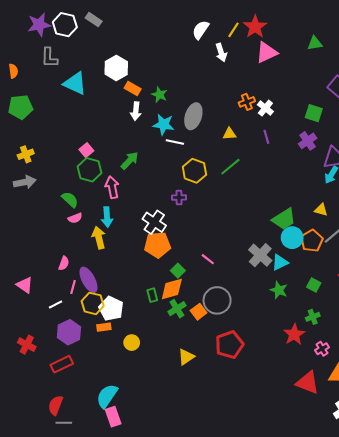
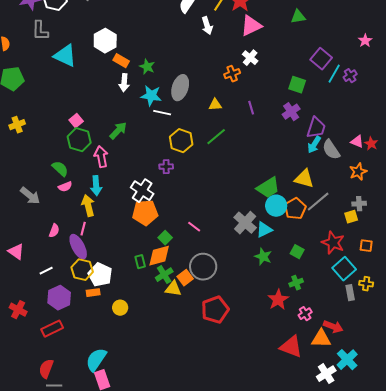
white cross: (265, 108) -> (250, 58), moved
gray arrow: (25, 182) -> (30, 196), moved, turned 50
yellow triangle: (321, 210) -> (304, 179), size x1.5
pink line: (73, 287) -> (83, 229), moved
yellow triangle: (186, 357) -> (173, 289), moved, turned 42

